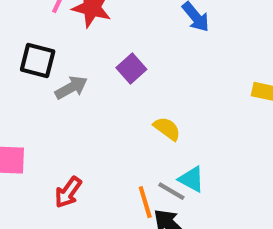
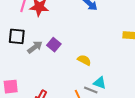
purple square: (131, 68) -> (54, 45), moved

